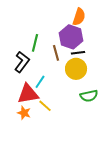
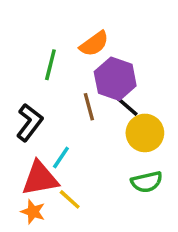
orange semicircle: (79, 17) -> (94, 44), moved, turned 36
green line: (35, 43) -> (50, 65), moved
black line: (78, 53) -> (127, 107), turned 48
yellow circle: (76, 69) -> (145, 133), moved

